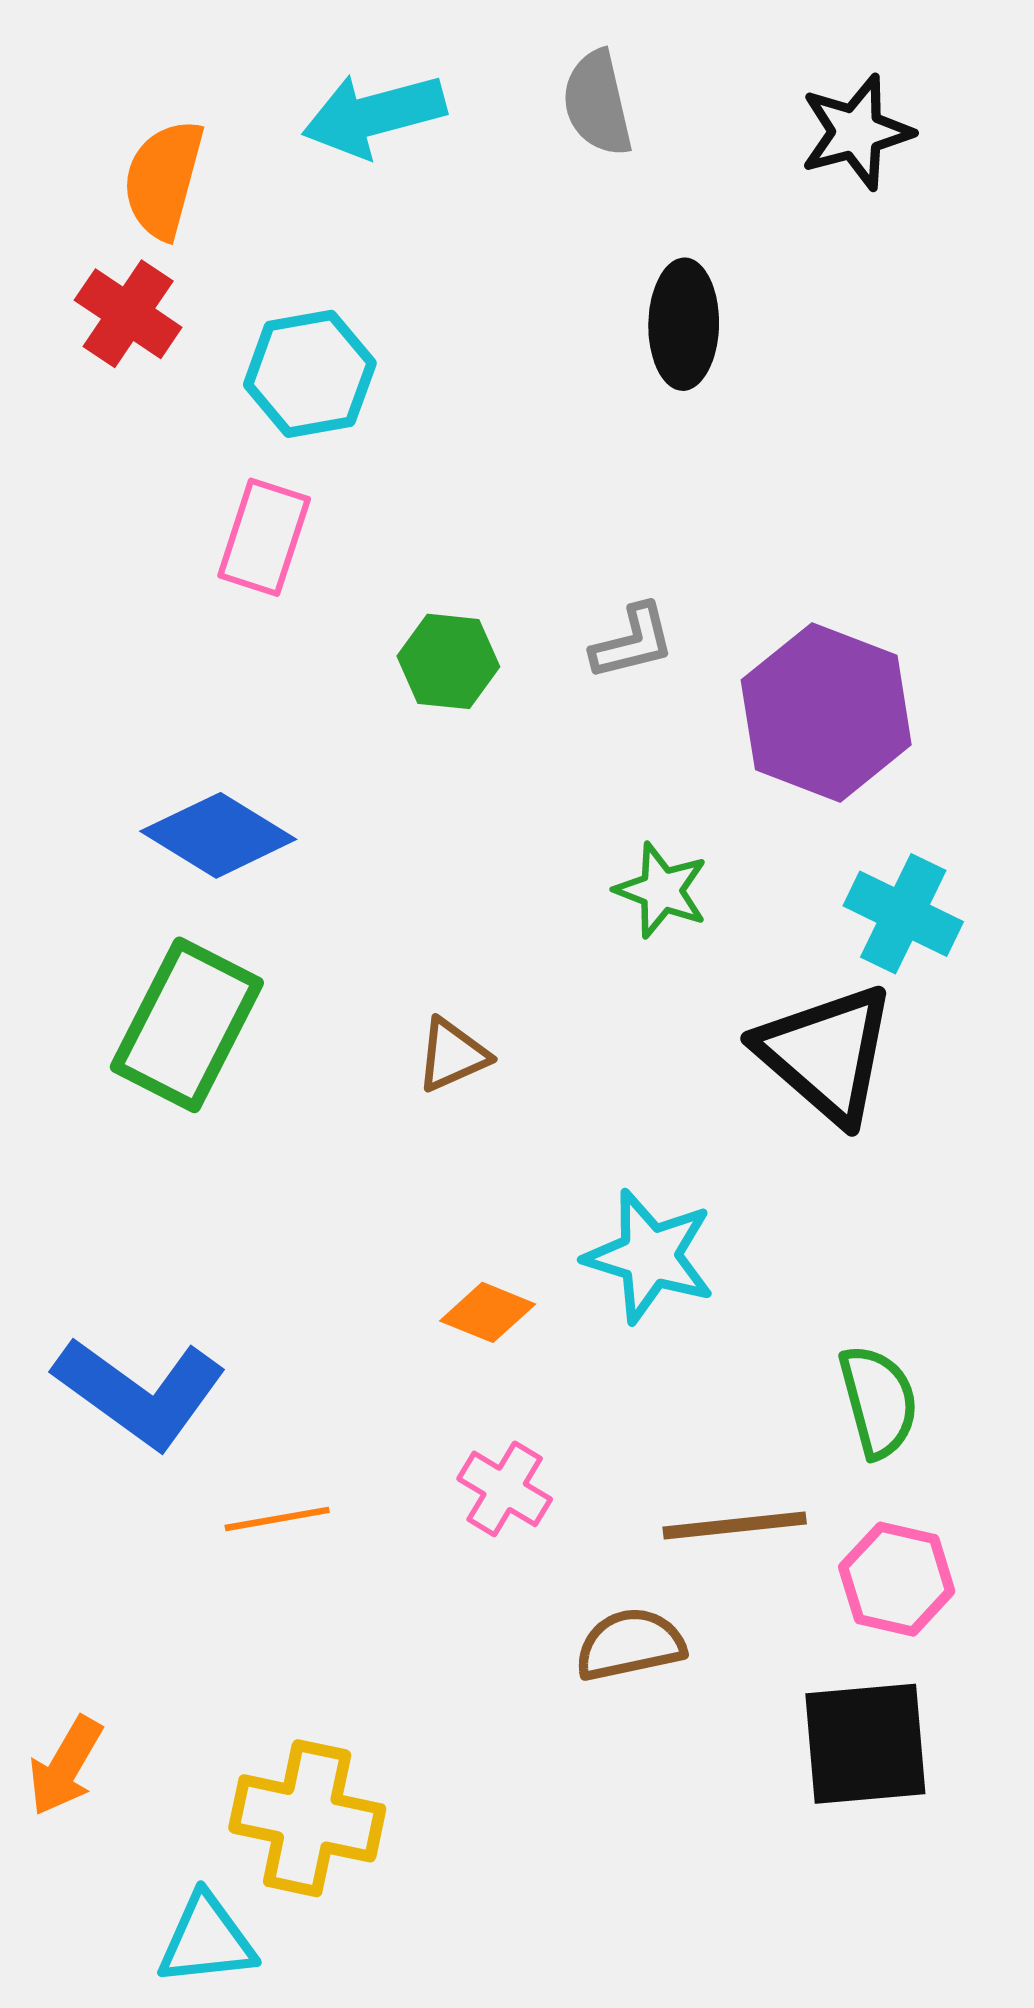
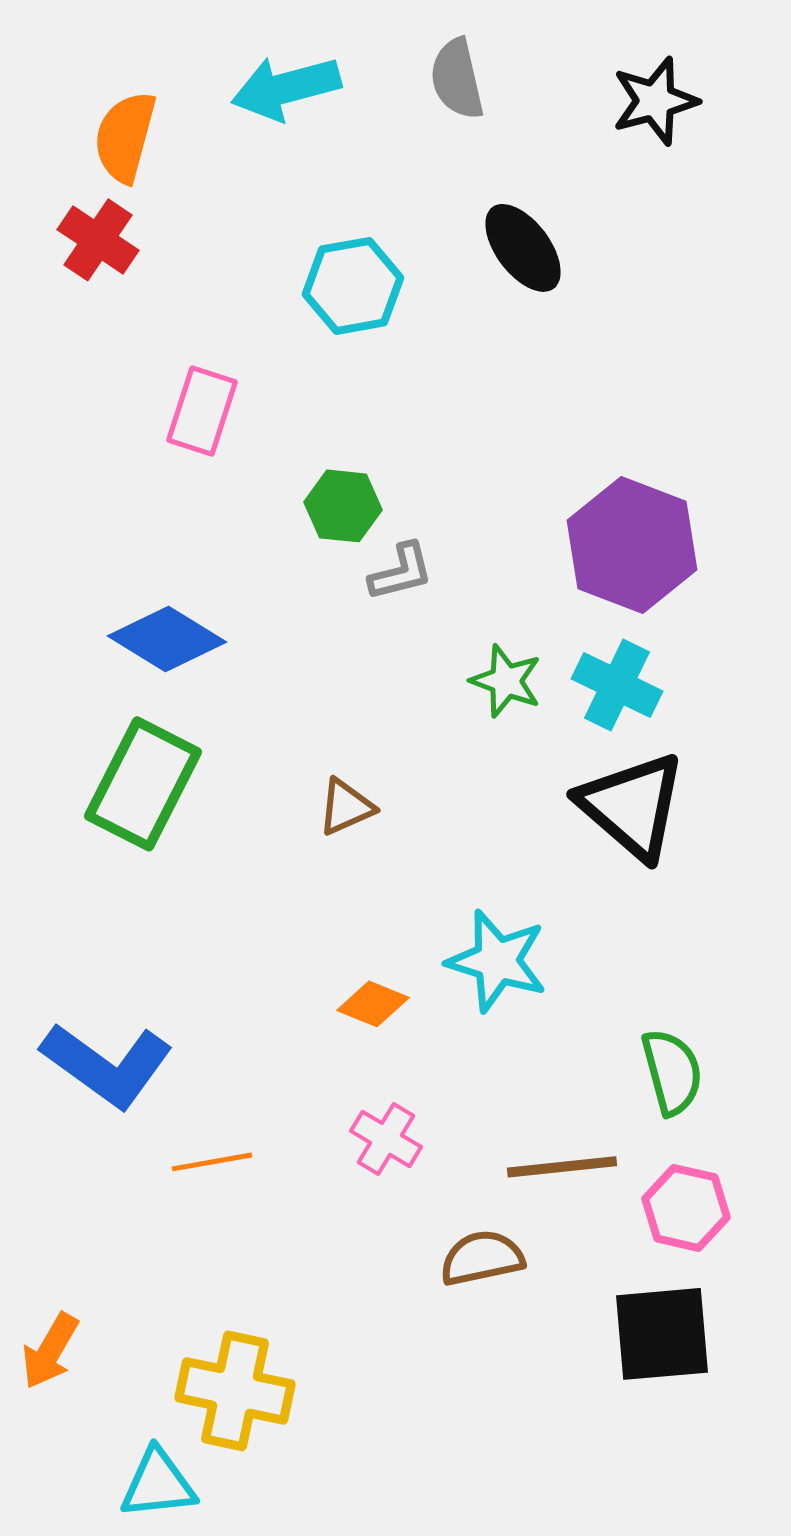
black ellipse: (684, 324) -> (523, 248), turned -38
cyan hexagon: (310, 374) -> (353, 286), moved
gray L-shape: (633, 642) -> (401, 572), moved
cyan cross: (903, 914) -> (617, 685), moved

